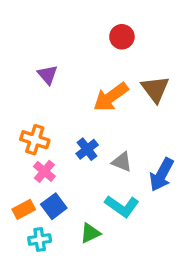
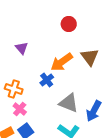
blue cross: (87, 149) -> (47, 80), moved
gray triangle: (122, 162) -> (69, 103), size x1.5

